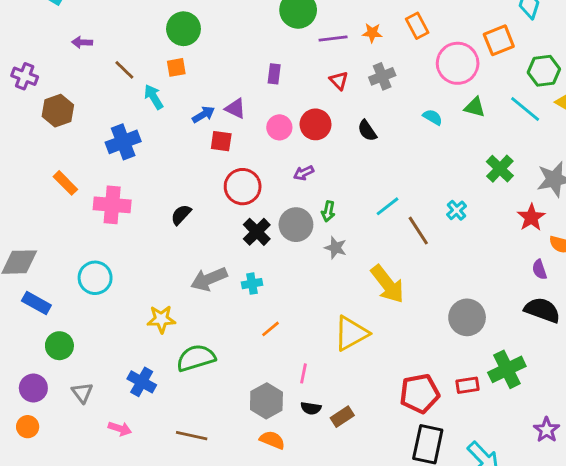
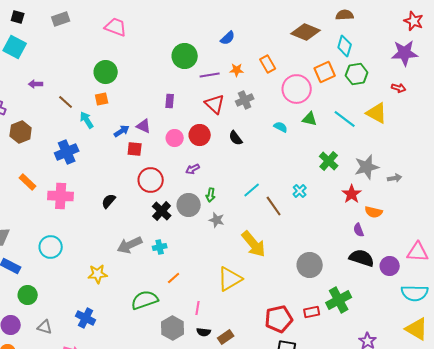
green hexagon: (544, 71) -> (357, 74), moved
red triangle: (339, 81) -> (215, 104), size x1.5
green semicircle: (196, 358) -> (145, 300), moved
gray triangle: (82, 393) -> (45, 327), turned -35

